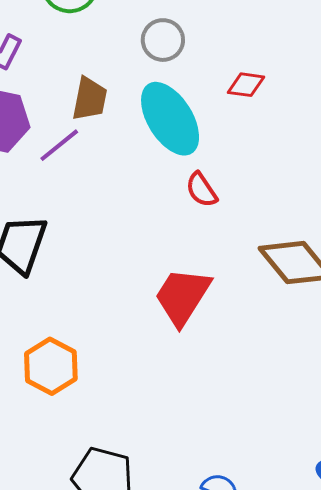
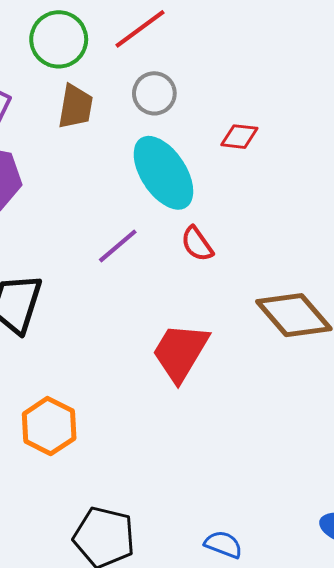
brown trapezoid: (90, 99) -> (75, 107), moved
purple line: (59, 145) -> (118, 246), moved

